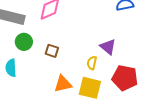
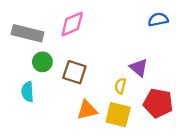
brown square: (52, 51) -> (74, 72), size x1.5

